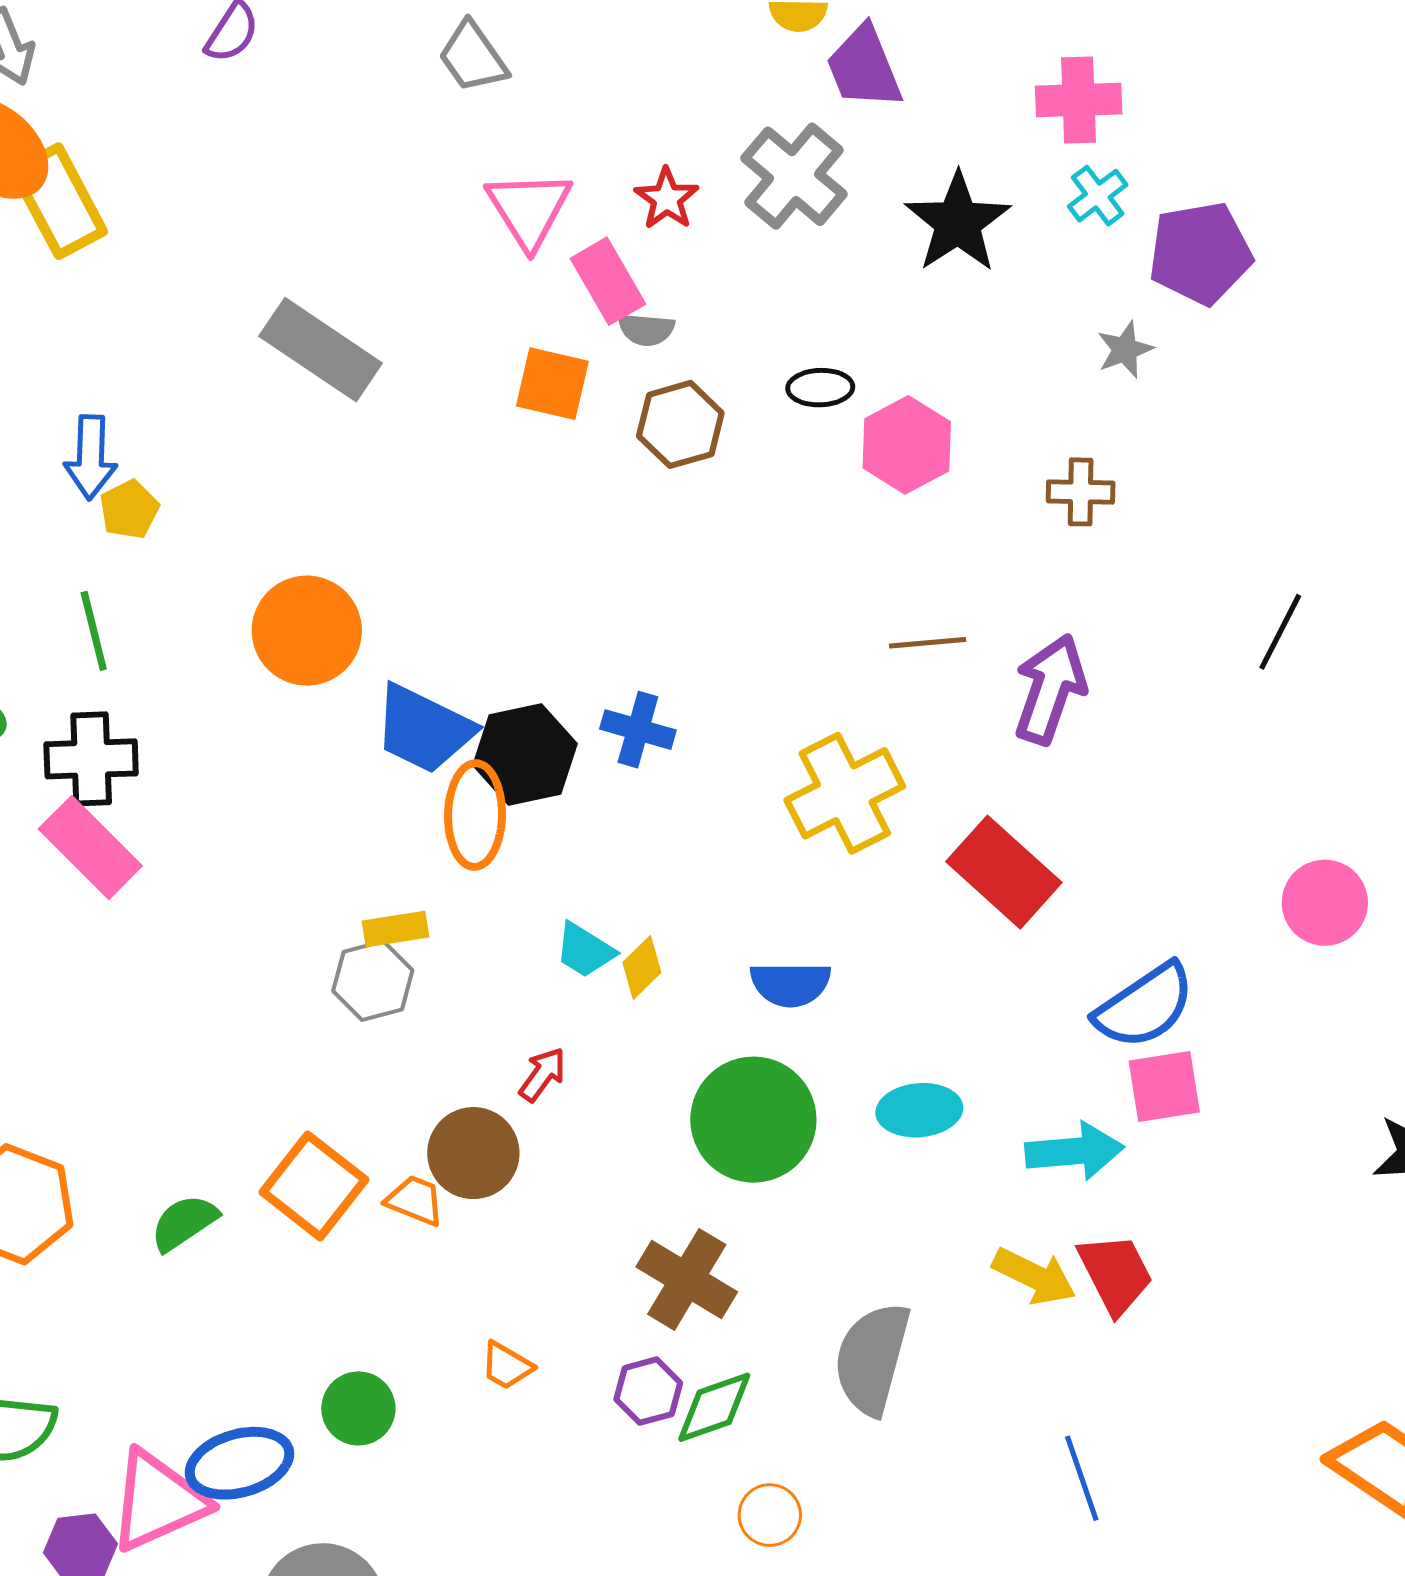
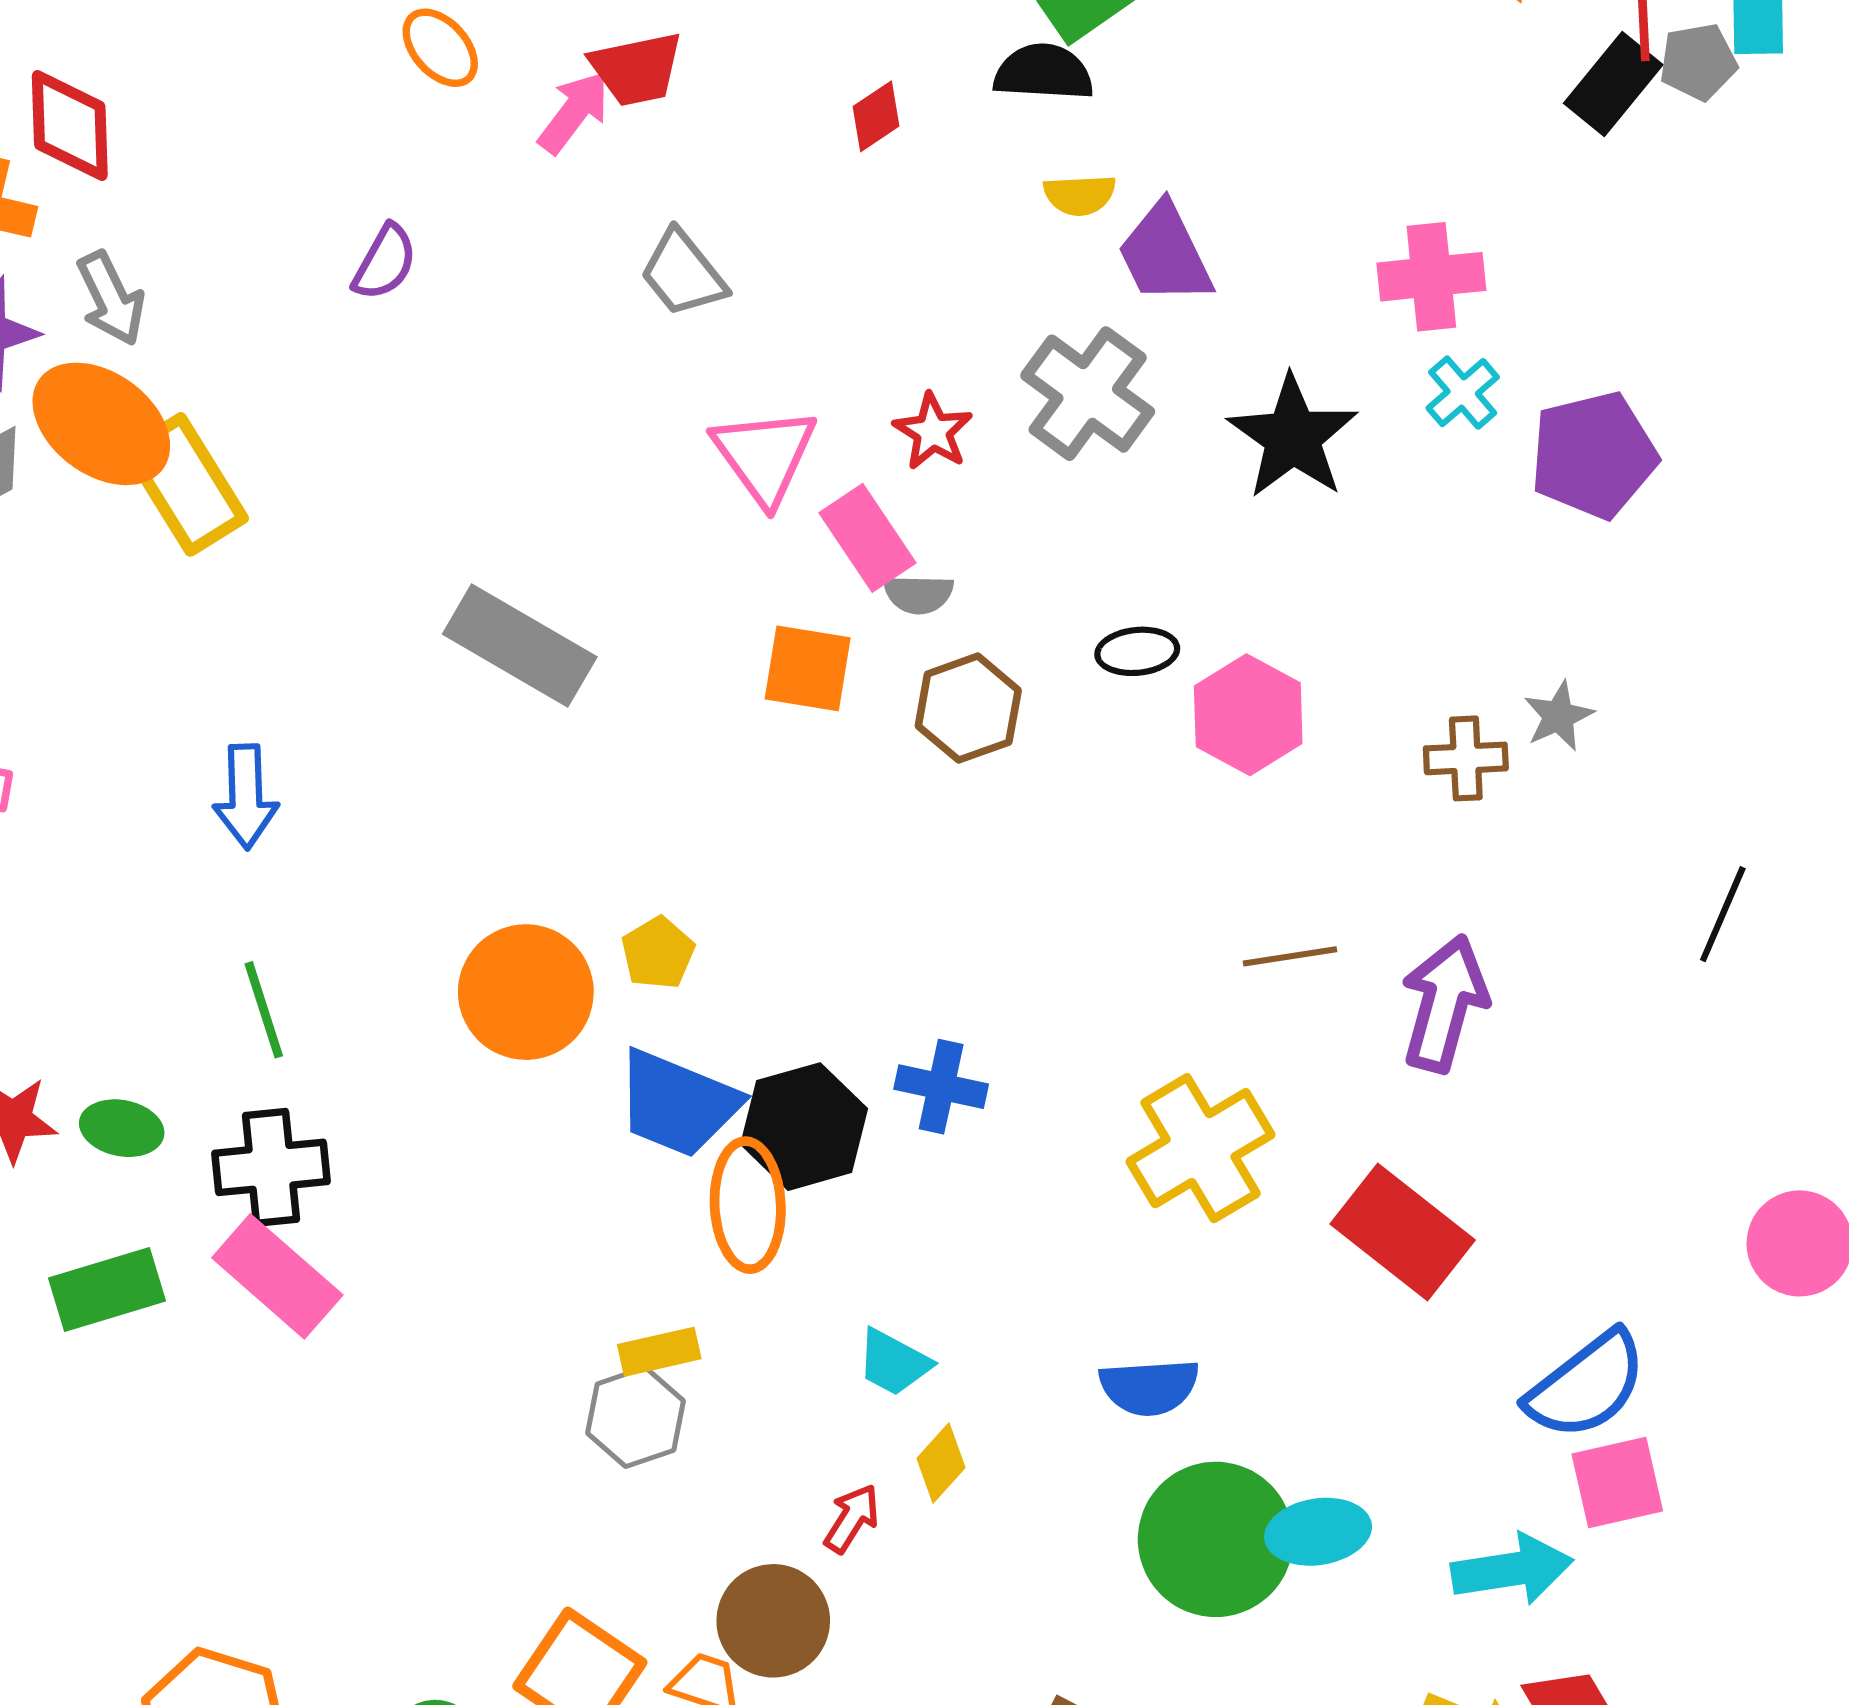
gray star: (1125, 350) -> (1559, 716), moved
yellow pentagon: (129, 510) -> (658, 953), moved
yellow diamond: (642, 967) -> (941, 1463), moved
green circle: (753, 1120) -> (1216, 1539), moved

